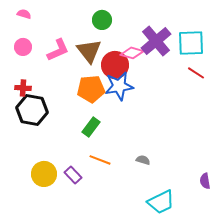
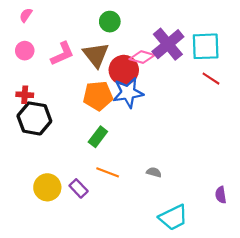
pink semicircle: (24, 14) -> (26, 15), turned -72

